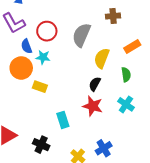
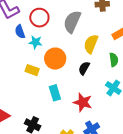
orange circle: (21, 68) -> (55, 59), moved
red star: (93, 106) -> (83, 102), moved
cyan rectangle: (63, 120) -> (55, 93), moved

